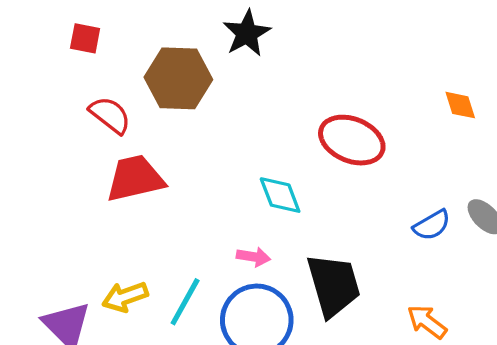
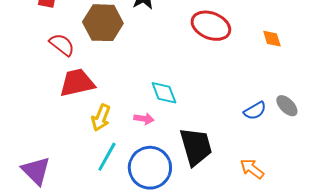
red ellipse: (352, 140) -> (211, 26), moved
pink arrow: (253, 257) -> (144, 119), moved
yellow arrow: (125, 297) -> (101, 118), moved, turned -48

